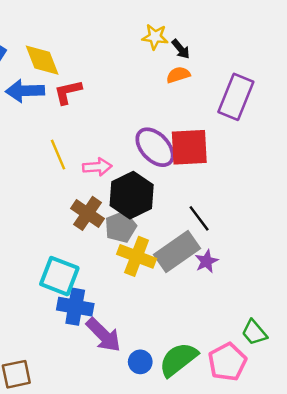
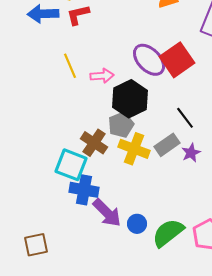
red square: (189, 147) -> (177, 60), turned -32
brown cross: (87, 213) -> (94, 143), moved
gray rectangle: (177, 251) -> (167, 145), size x0.7
blue circle: (140, 362) -> (137, 224), moved

